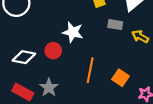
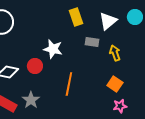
yellow arrow: (140, 36) -> (115, 53), turned 42
orange square: (121, 78) -> (115, 84), moved

